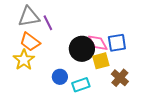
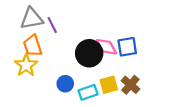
orange trapezoid: (30, 42) -> (33, 46), turned 35
yellow square: (101, 61) -> (109, 85), moved

